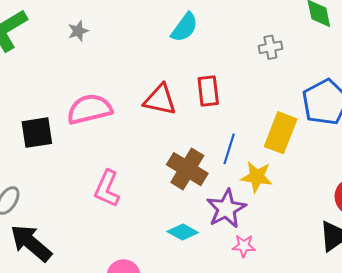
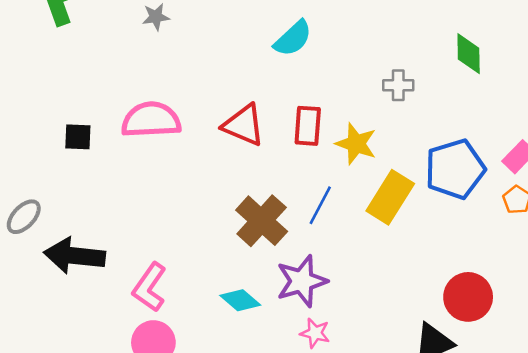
black square: (37, 133) -> (78, 137), size x0.7
yellow star: (257, 177) -> (356, 144), moved
pink L-shape: (107, 189) -> (150, 287), moved
black arrow: (31, 243) -> (75, 256), moved, turned -45

